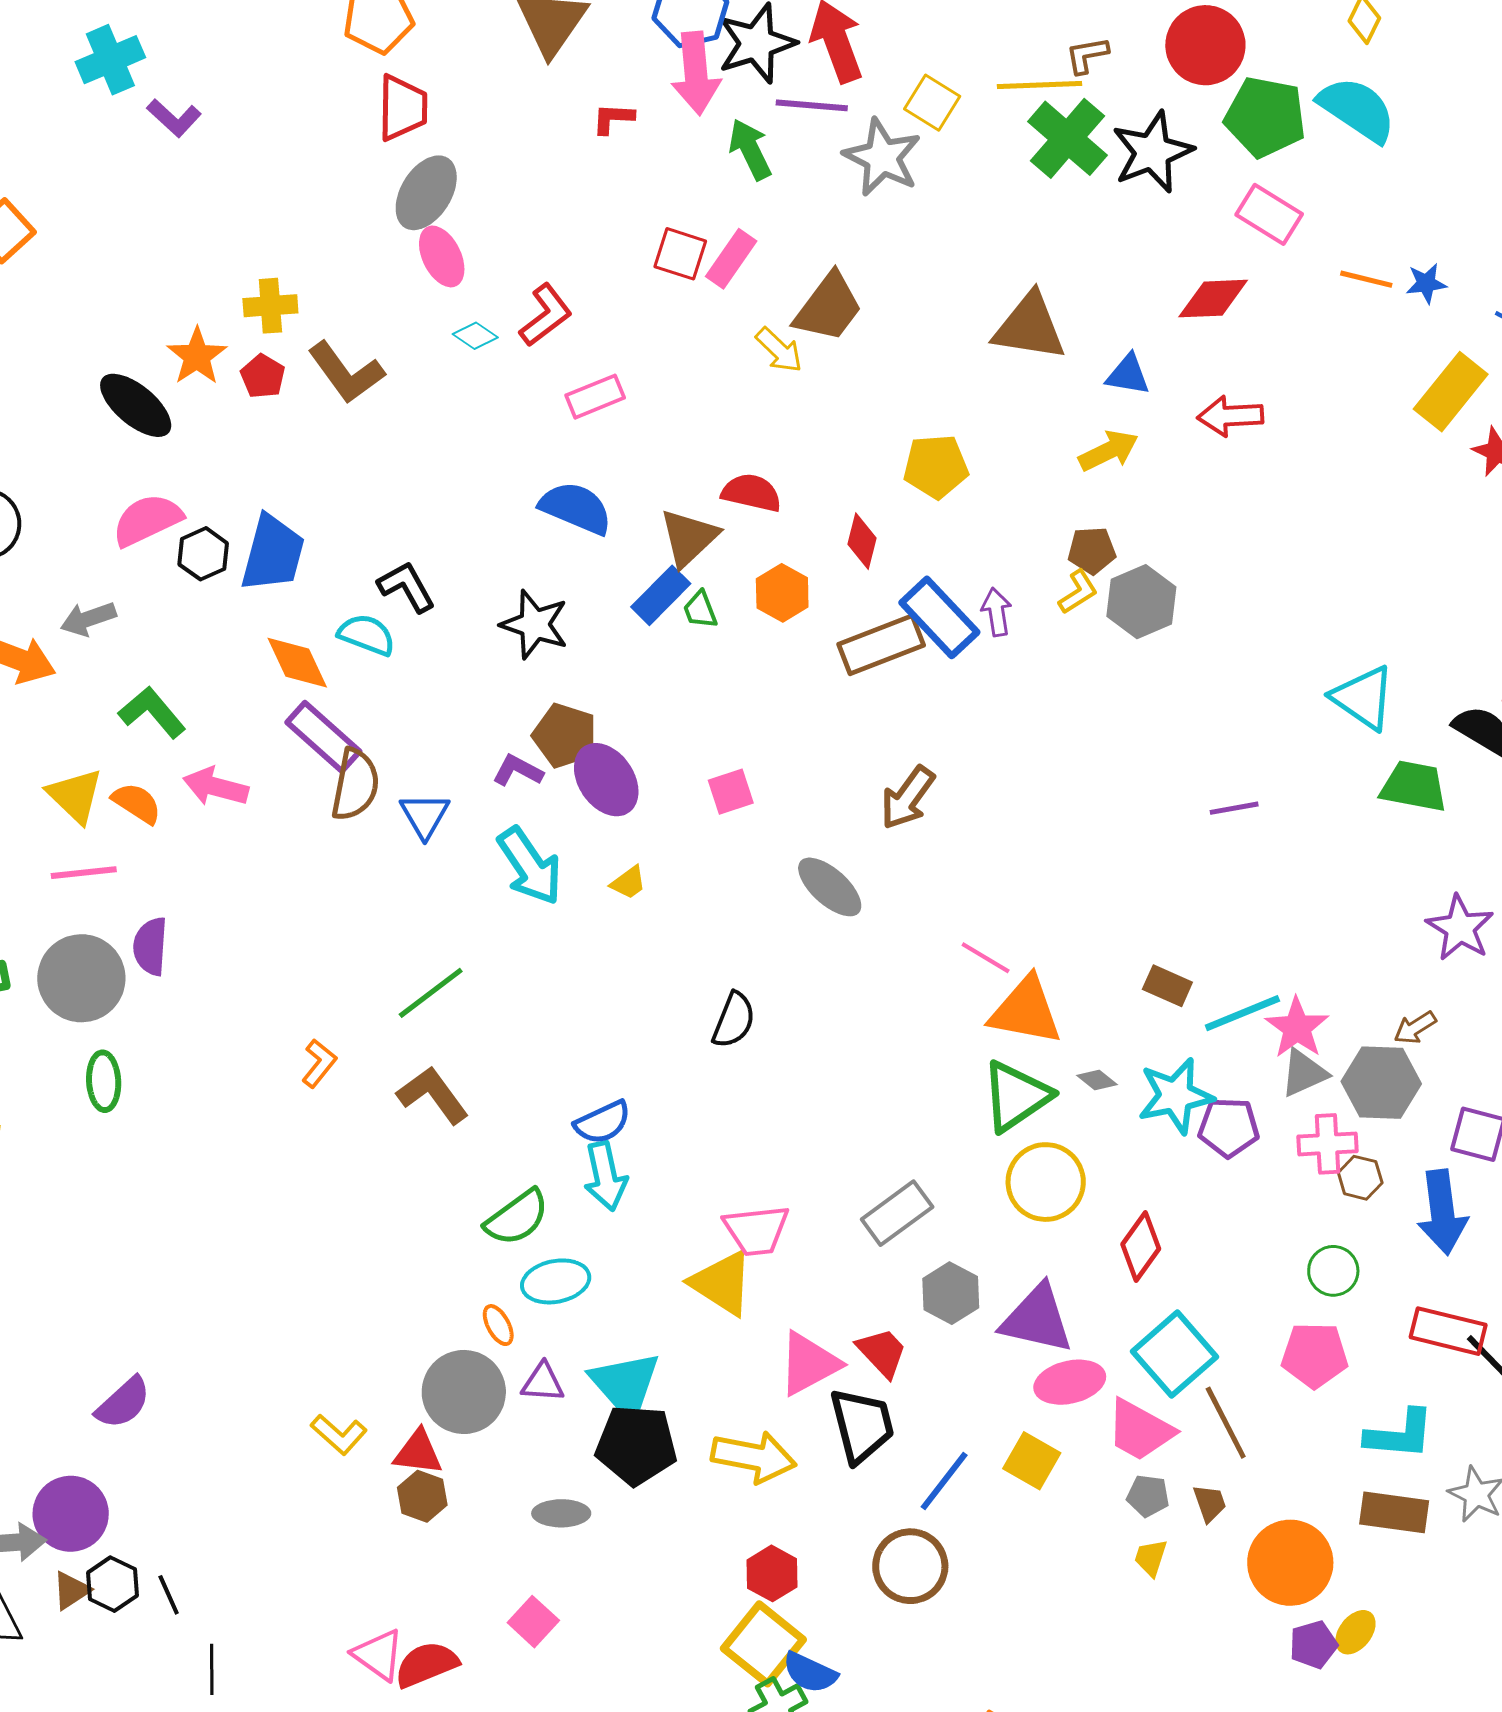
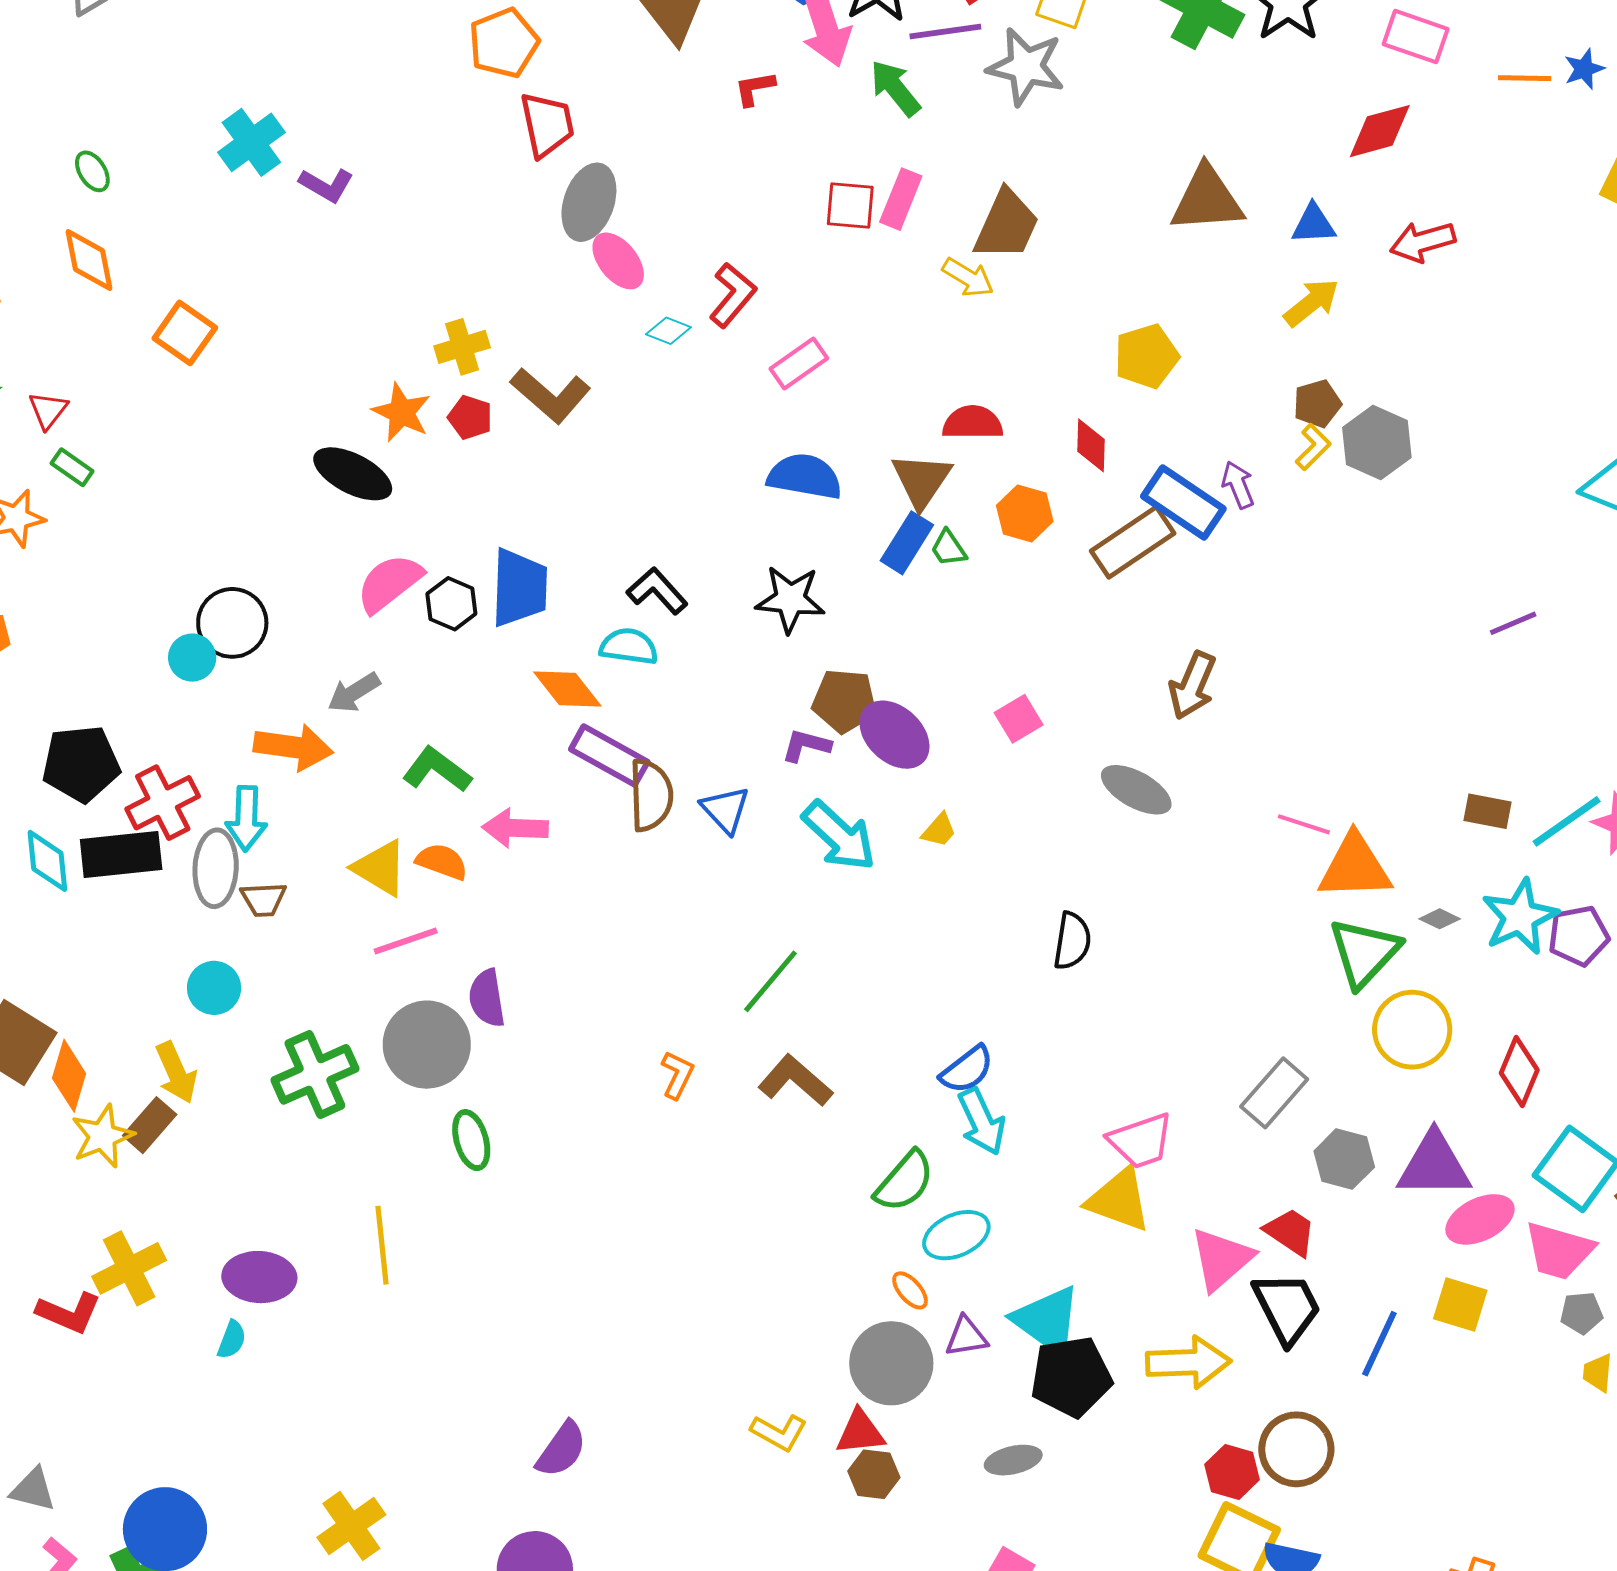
brown circle: (910, 1566) -> (1296, 1449), moved

